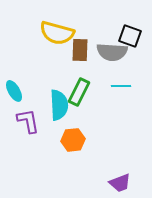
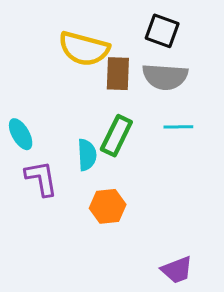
black square: (130, 36) -> (162, 31), moved
cyan semicircle: (59, 105) -> (87, 155), size x0.7

